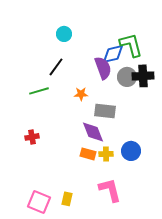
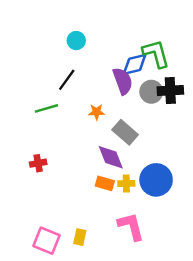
gray rectangle: (105, 111) -> (125, 132), turned 35
blue circle: (131, 151) -> (156, 180), size x1.4

